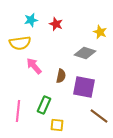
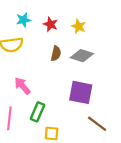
yellow star: (100, 32) -> (79, 26), moved
pink arrow: (34, 66) -> (22, 86), moved
brown semicircle: (61, 76) -> (56, 53), moved

